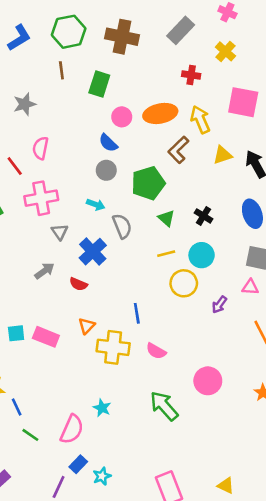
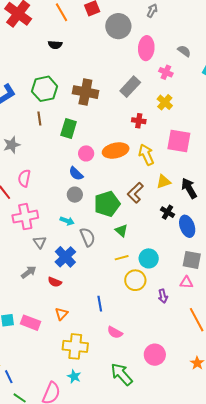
brown L-shape: (178, 150) -> (135, 193), moved
black cross: (203, 216) -> (168, 212), moved
purple arrow: (219, 305) -> (163, 296), turned -48
yellow cross: (113, 347) -> (75, 346), moved

